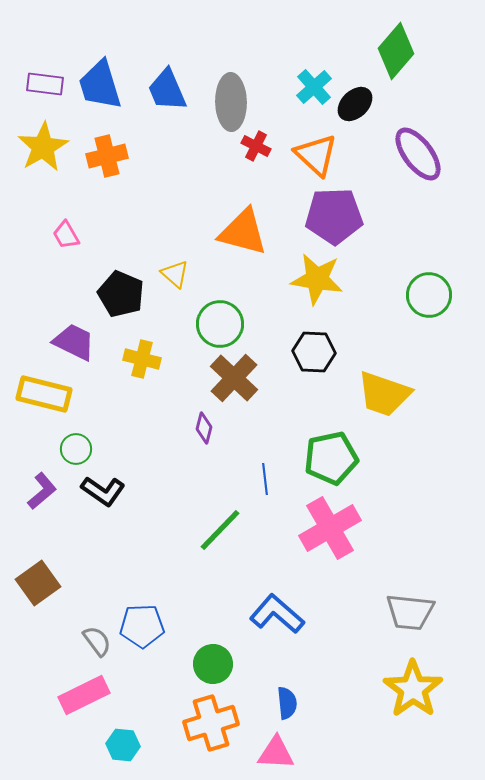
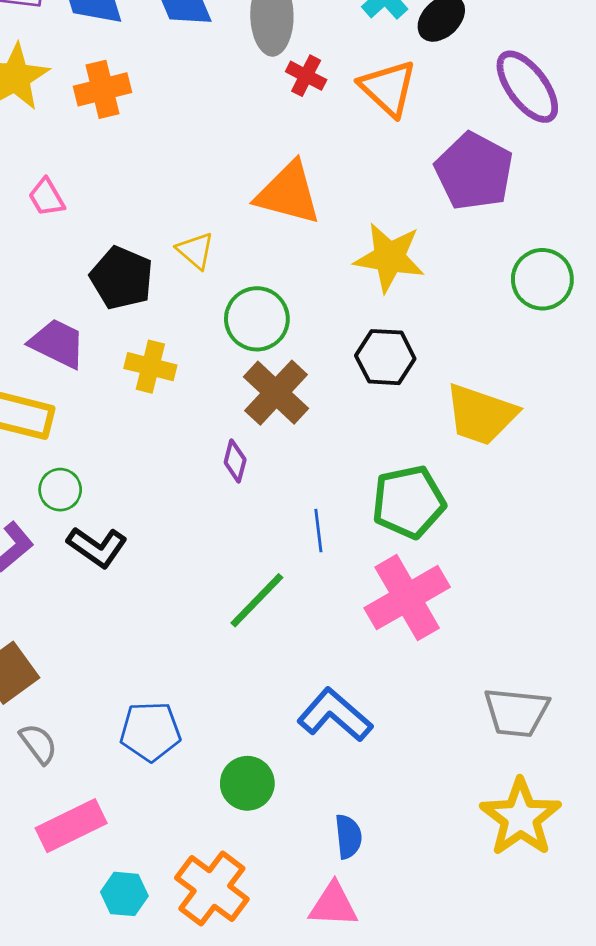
purple pentagon: (334, 216) -> (474, 171), moved, turned 30
gray semicircle: (97, 641) -> (38, 744), moved
orange cross: (211, 723) -> (212, 888), moved, turned -36

